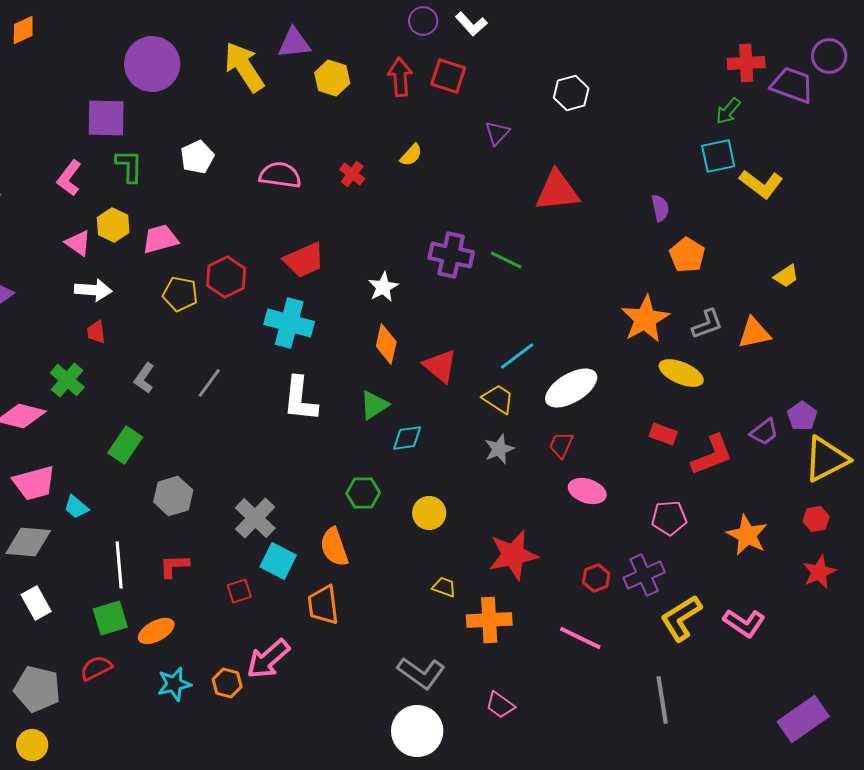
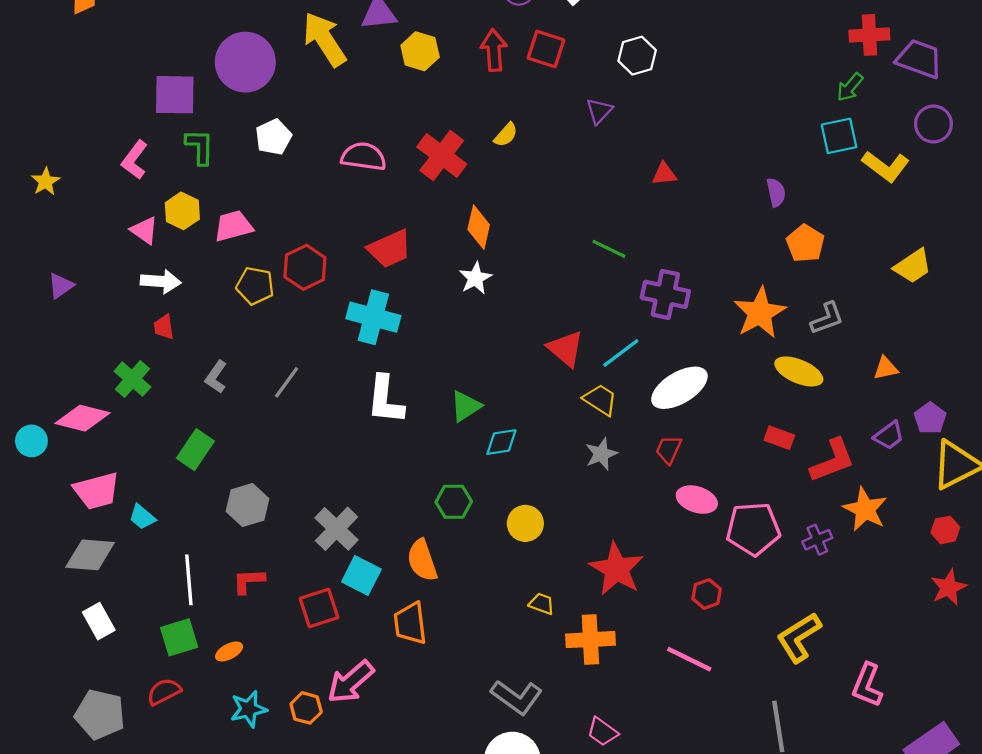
purple circle: (829, 56) -> (933, 124), moved
purple circle: (152, 64) -> (245, 62), moved
white hexagon: (571, 93) -> (637, 56), moved
red cross: (352, 174) -> (442, 155), size x1.8
red triangle: (557, 191) -> (664, 174), size x0.5
purple cross: (451, 255) -> (665, 294), moved
yellow trapezoid: (786, 276) -> (913, 266), size x1.4
orange triangle: (754, 333) -> (886, 368), moved, size x0.7
orange diamond: (386, 344) -> (479, 227), moved
red triangle: (440, 366) -> (565, 349), moved
pink pentagon: (669, 518) -> (753, 529), moved, size x1.4
orange star: (747, 535) -> (865, 509), moved
red star: (513, 555) -> (617, 569), turned -30
purple cross: (644, 575) -> (817, 540), moved, size x0.7
red square: (239, 591) -> (319, 608), size x1.5
pink L-shape: (744, 623) -> (867, 685), moved, turned 78
orange ellipse: (156, 631) -> (229, 651), size x0.7

